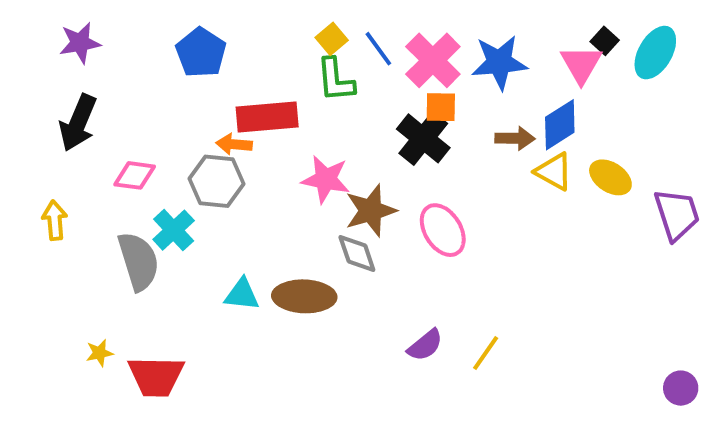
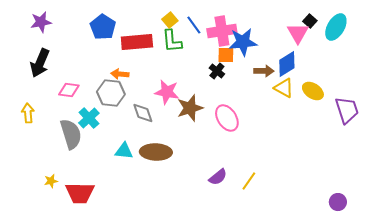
pink cross: (433, 60) -> (222, 31), turned 36
blue star: (499, 62) -> (243, 42), moved
red rectangle: (267, 117) -> (137, 42), moved
black cross: (423, 138) -> (217, 71), size x0.6
gray diamond: (357, 253) -> (143, 113), moved
purple circle: (681, 388) -> (338, 202), moved

